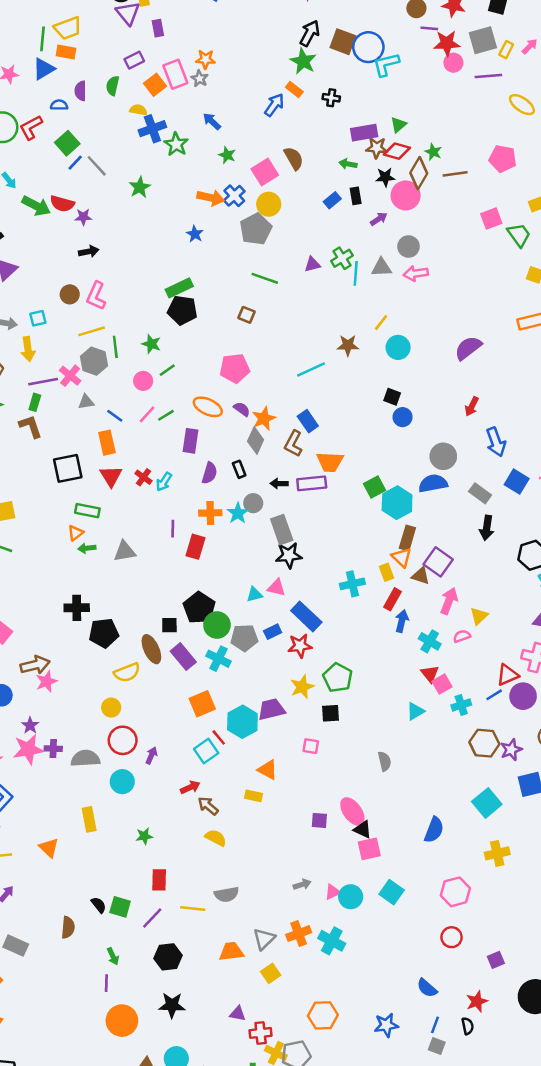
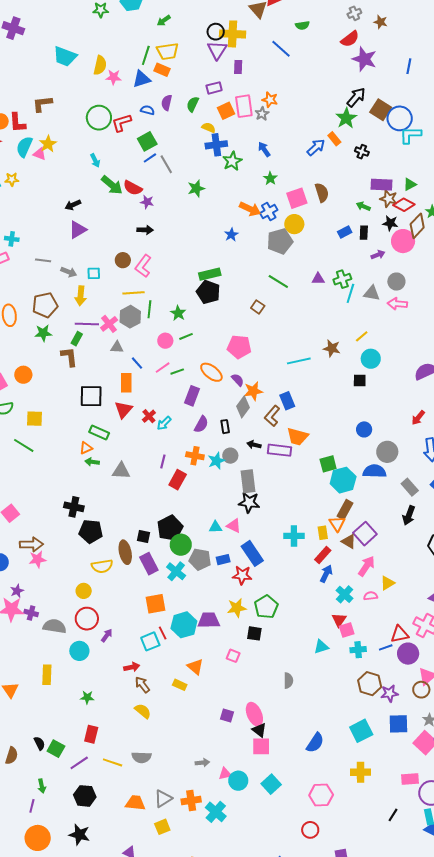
black square: (392, 397) -> (360, 380), moved, turned -32
blue circle: (403, 417) -> (364, 429), moved

